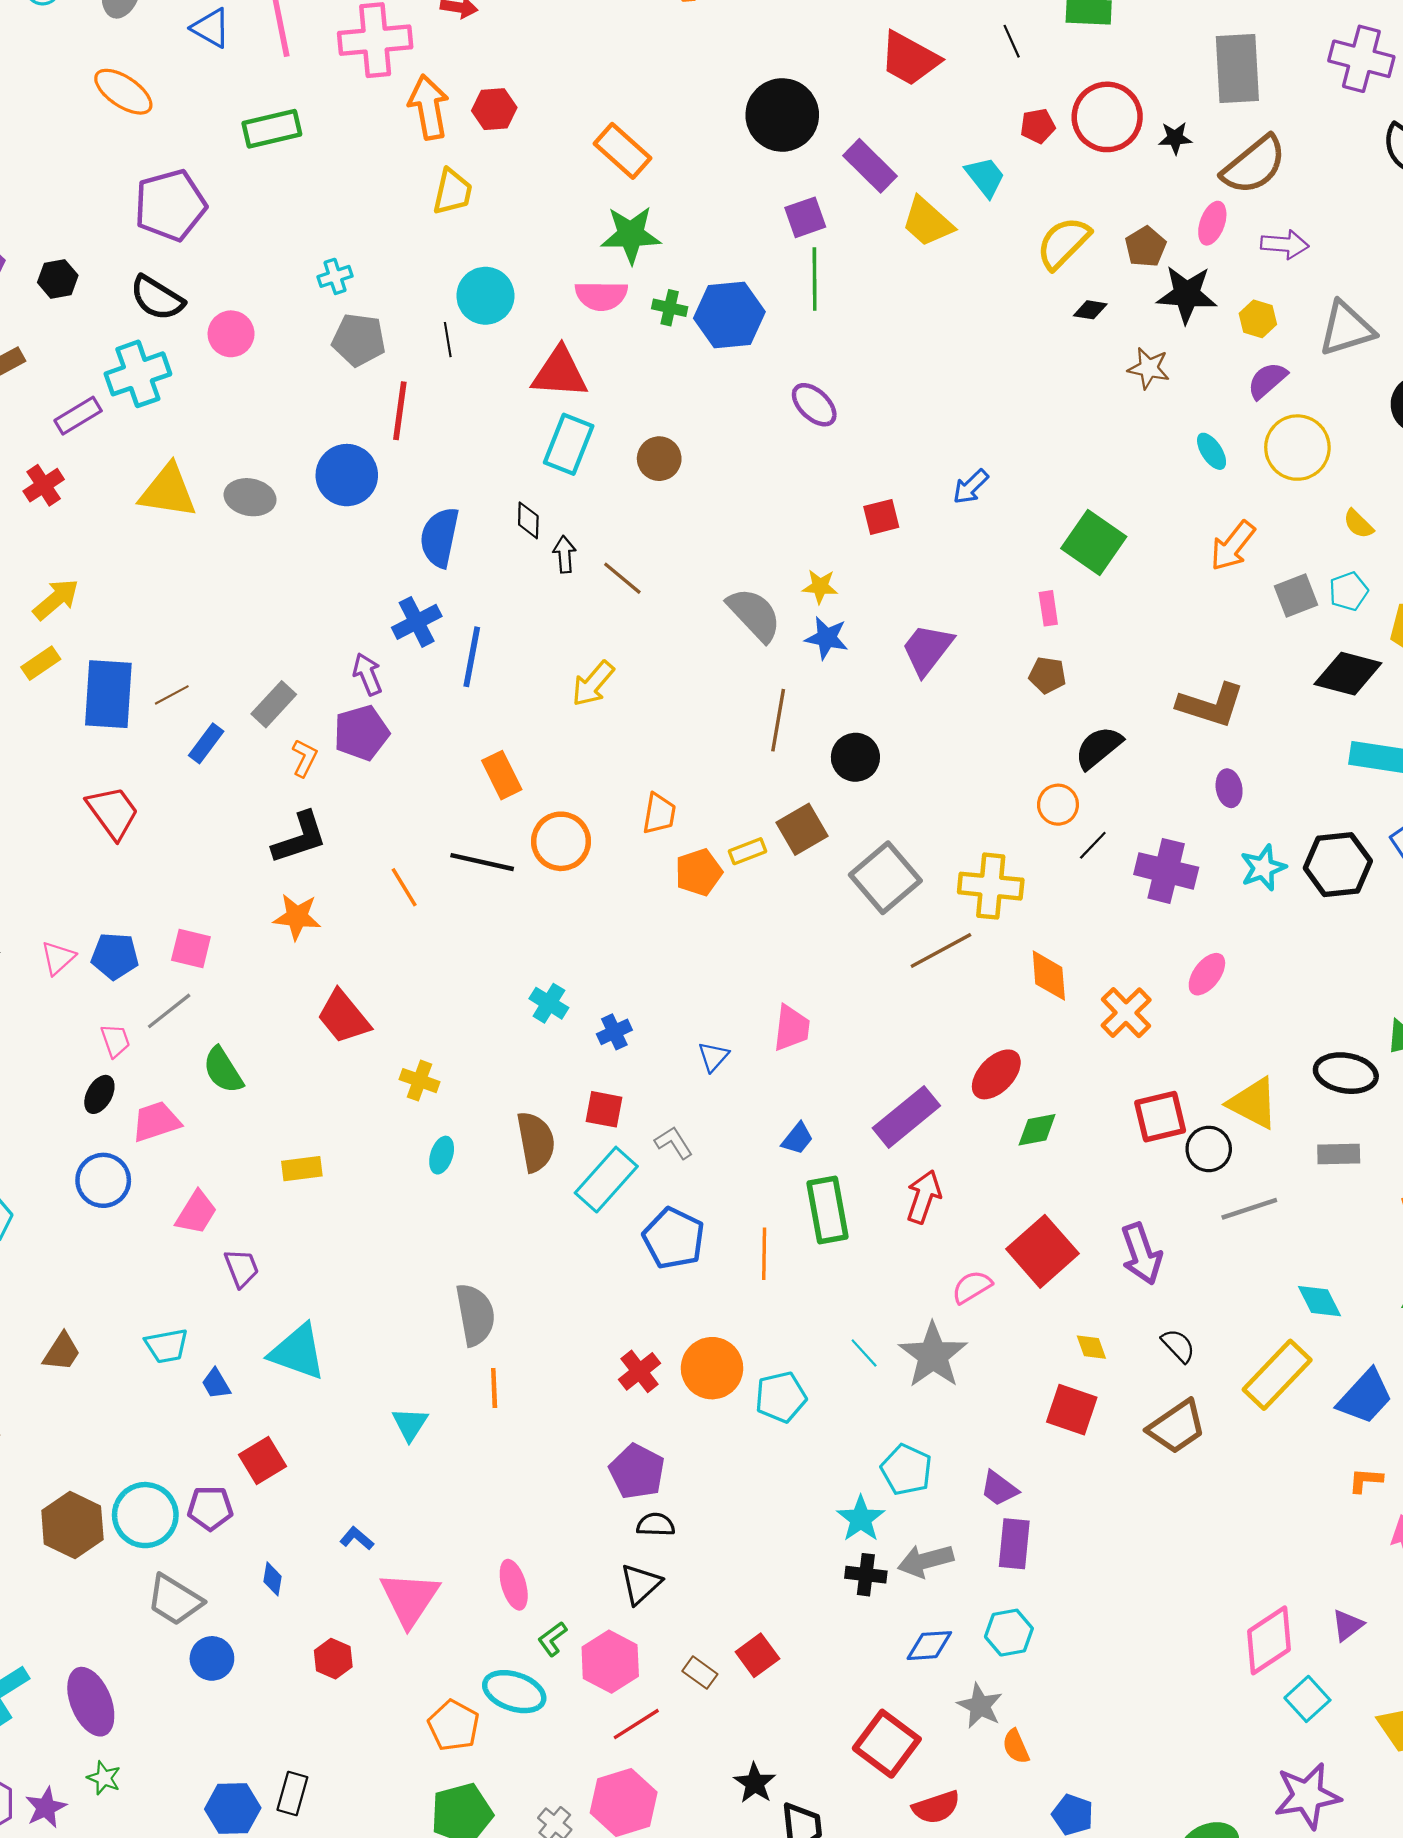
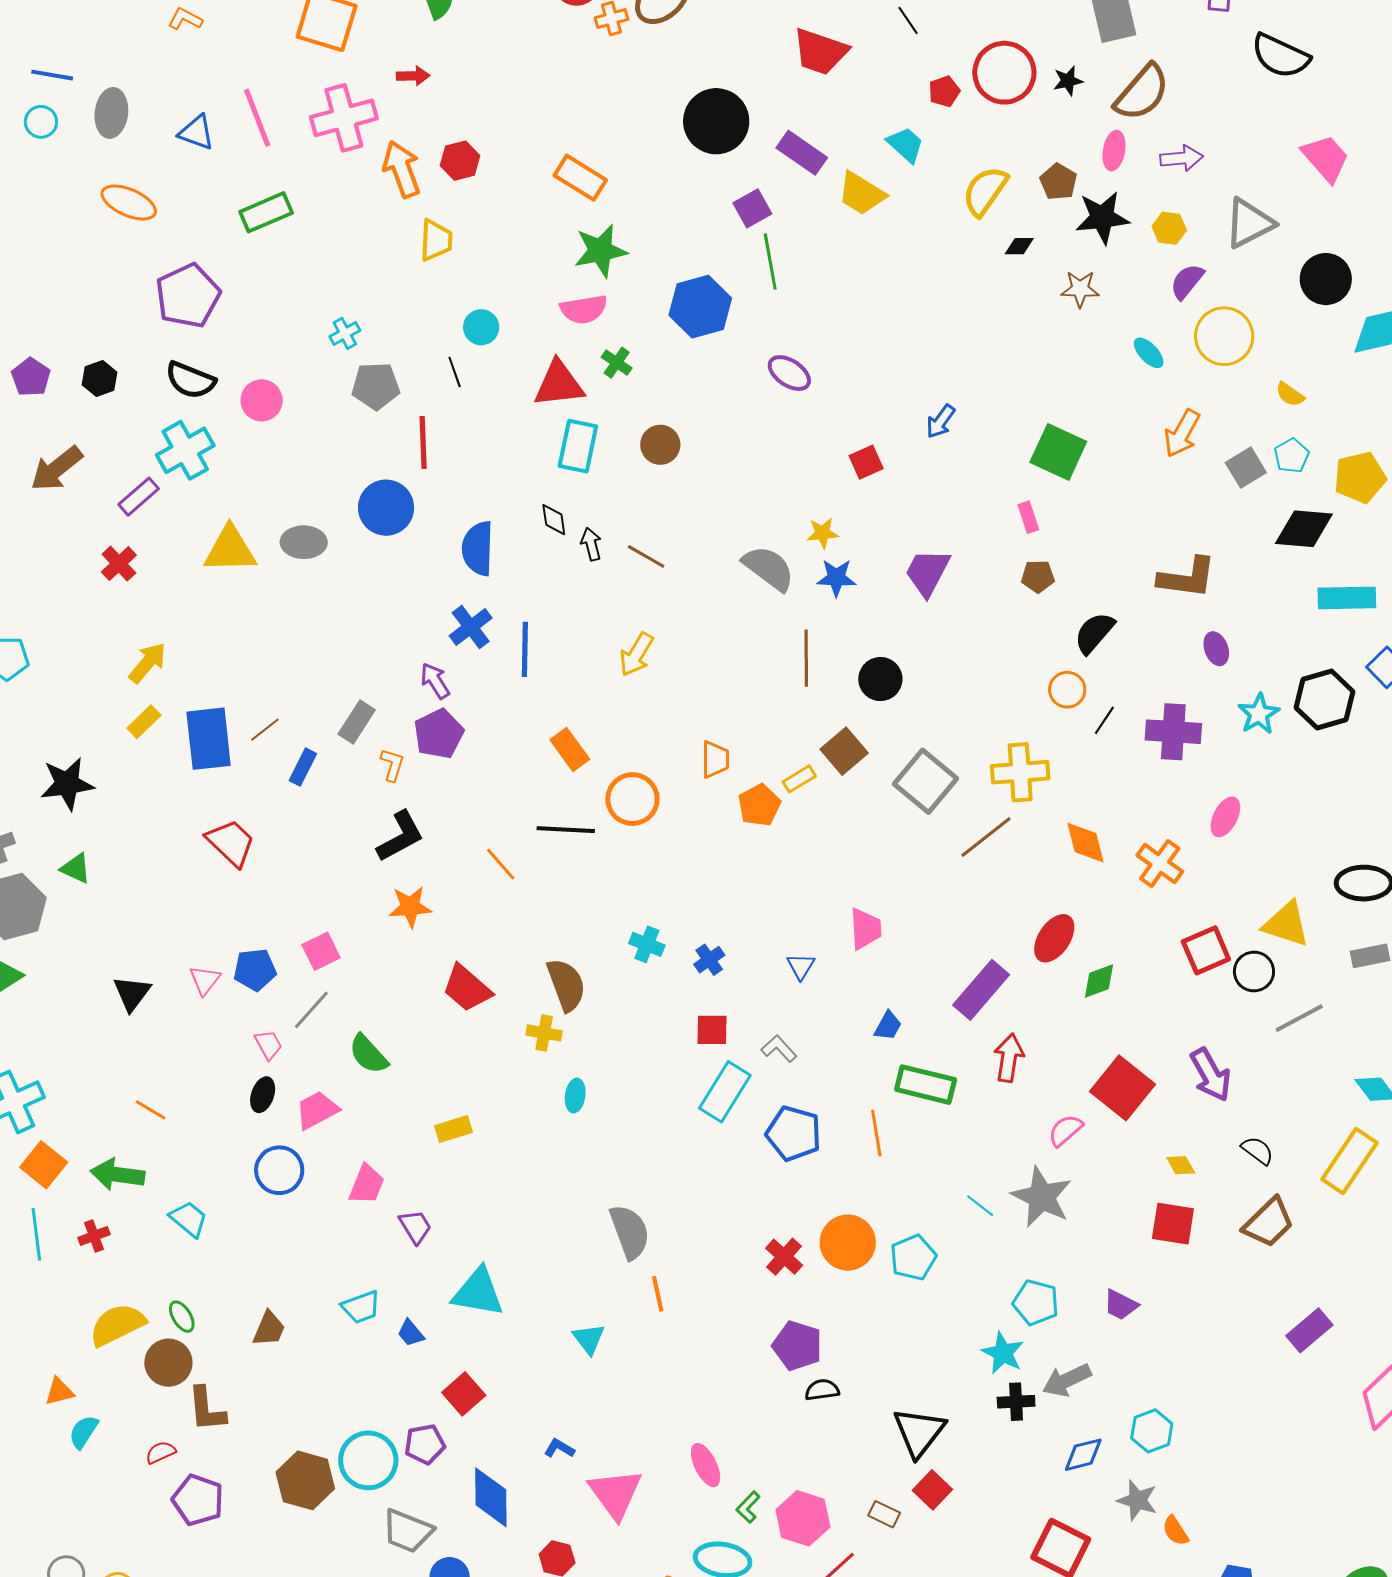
cyan circle: (485, 296) -> (481, 327), size x0.7
green cross: (670, 308) -> (617, 363), moved, turned 32
pink square: (191, 948) -> (321, 951), turned -30
brown semicircle: (536, 1142) -> (566, 985), moved
green rectangle: (827, 1210) -> (926, 1085), turned -56
purple rectangle: (1014, 1544) -> (1309, 1330), moved, turned 54
blue diamond: (272, 1579) -> (491, 1497), size x2.0
black triangle: (641, 1584) -> (919, 1432), moved, size x1.4

